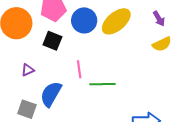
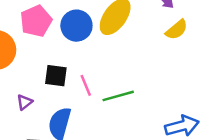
black square: (52, 41) -> (56, 76), moved

